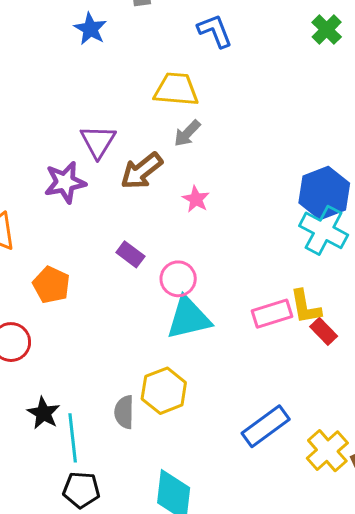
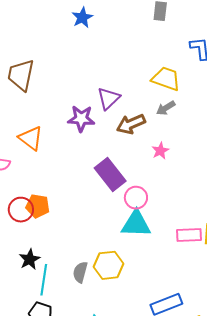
blue star: (90, 29) -> (82, 18), moved
purple rectangle: (130, 254) -> (110, 174), size x1.8
orange pentagon: (51, 285) -> (38, 206), moved, turned -30

